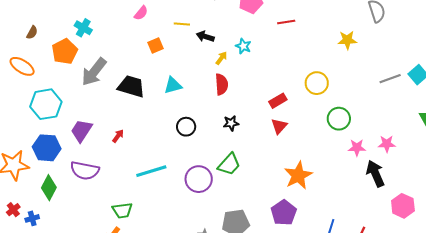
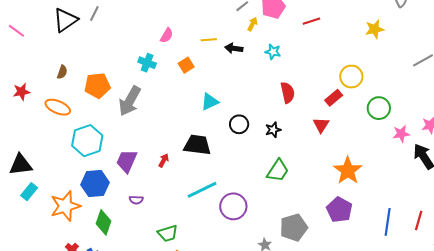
cyan cross: (83, 28) -> (147, 63), moved
orange pentagon: (65, 51) -> (97, 85), turned 30
yellow arrow: (221, 58) -> (252, 24), moved
red semicircle: (222, 84) -> (288, 93), moved
black trapezoid: (131, 86) -> (197, 145), moved
red rectangle: (278, 101) -> (334, 98), moved
black circle: (186, 127) -> (239, 124), moved
purple semicircle: (85, 171) -> (136, 200), size x0.5
purple circle: (199, 179) -> (233, 206), moved
green trapezoid: (122, 210) -> (168, 233), moved

